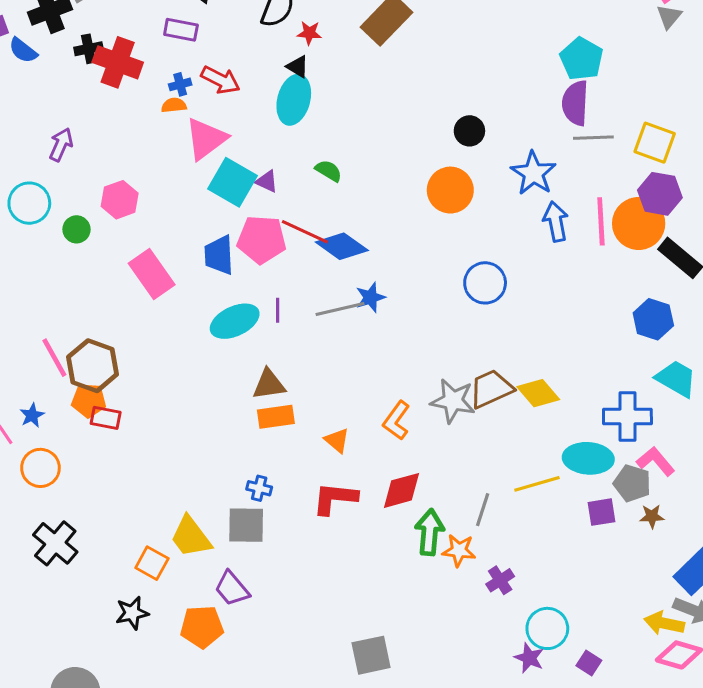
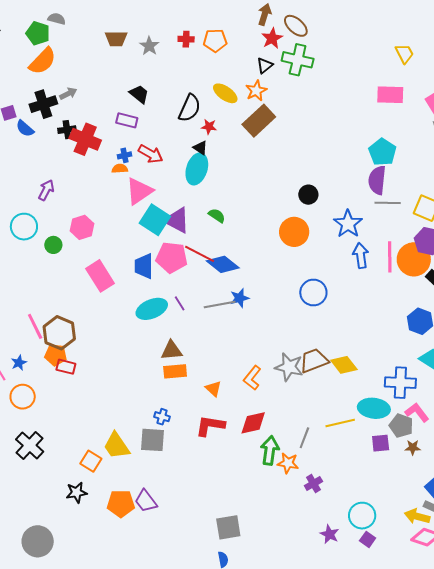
purple triangle: (267, 181) -> (177, 220), size x1.8
purple line: (278, 310) -> (180, 303), turned -35
purple trapezoid: (232, 589) -> (146, 501), moved
cyan circle: (547, 628) -> (362, 516), moved

